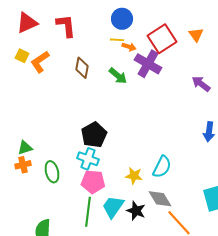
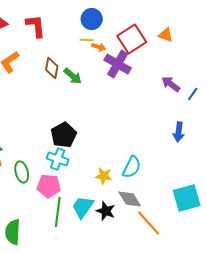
orange triangle: (196, 35) -> (166, 35), turned -35
green arrow: (118, 76) -> (73, 76), moved
pink pentagon: (93, 182) -> (49, 186), moved

